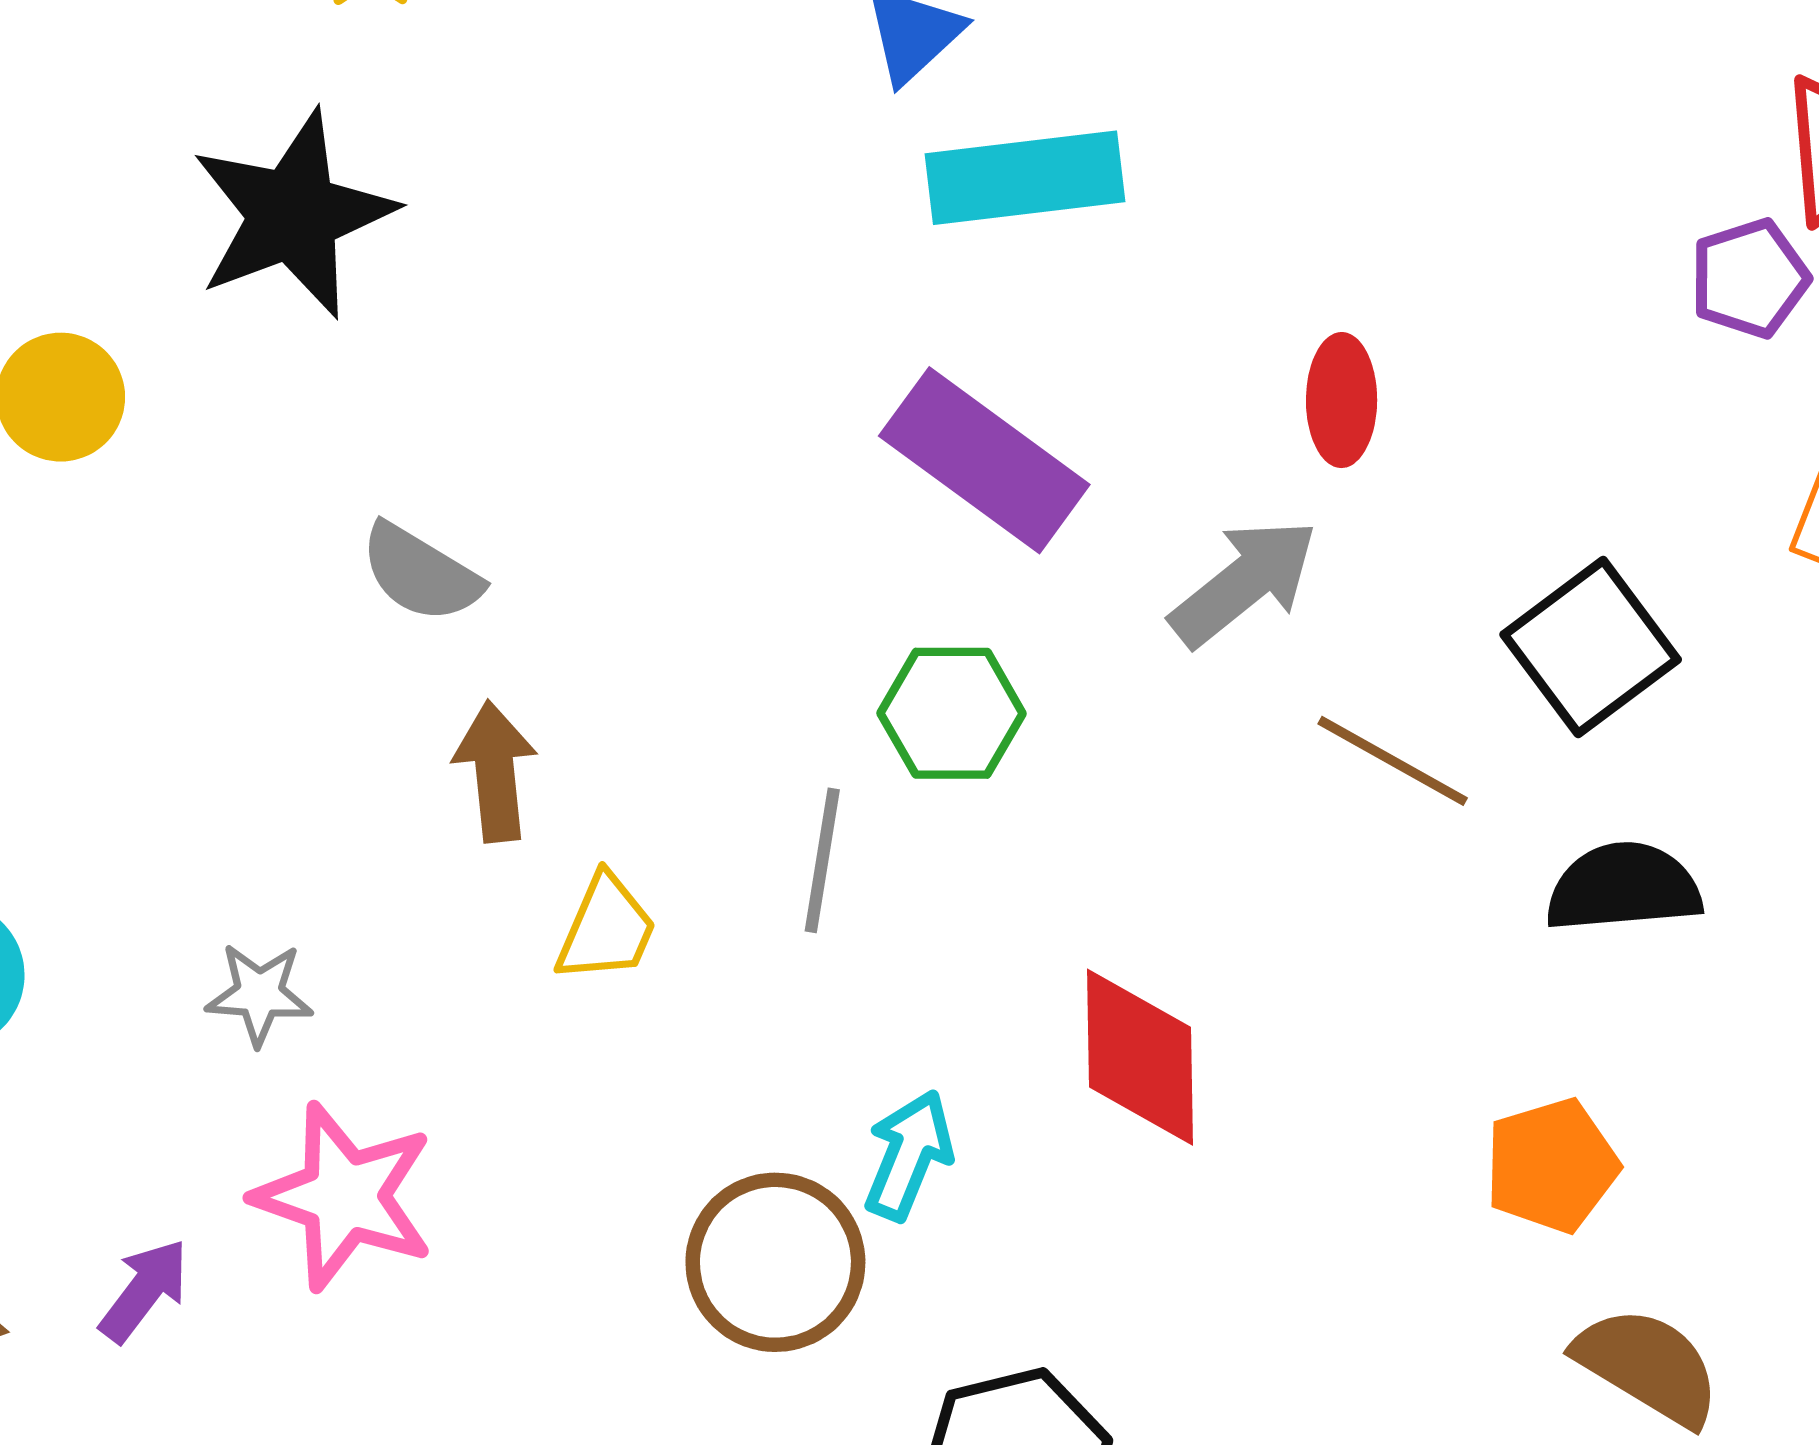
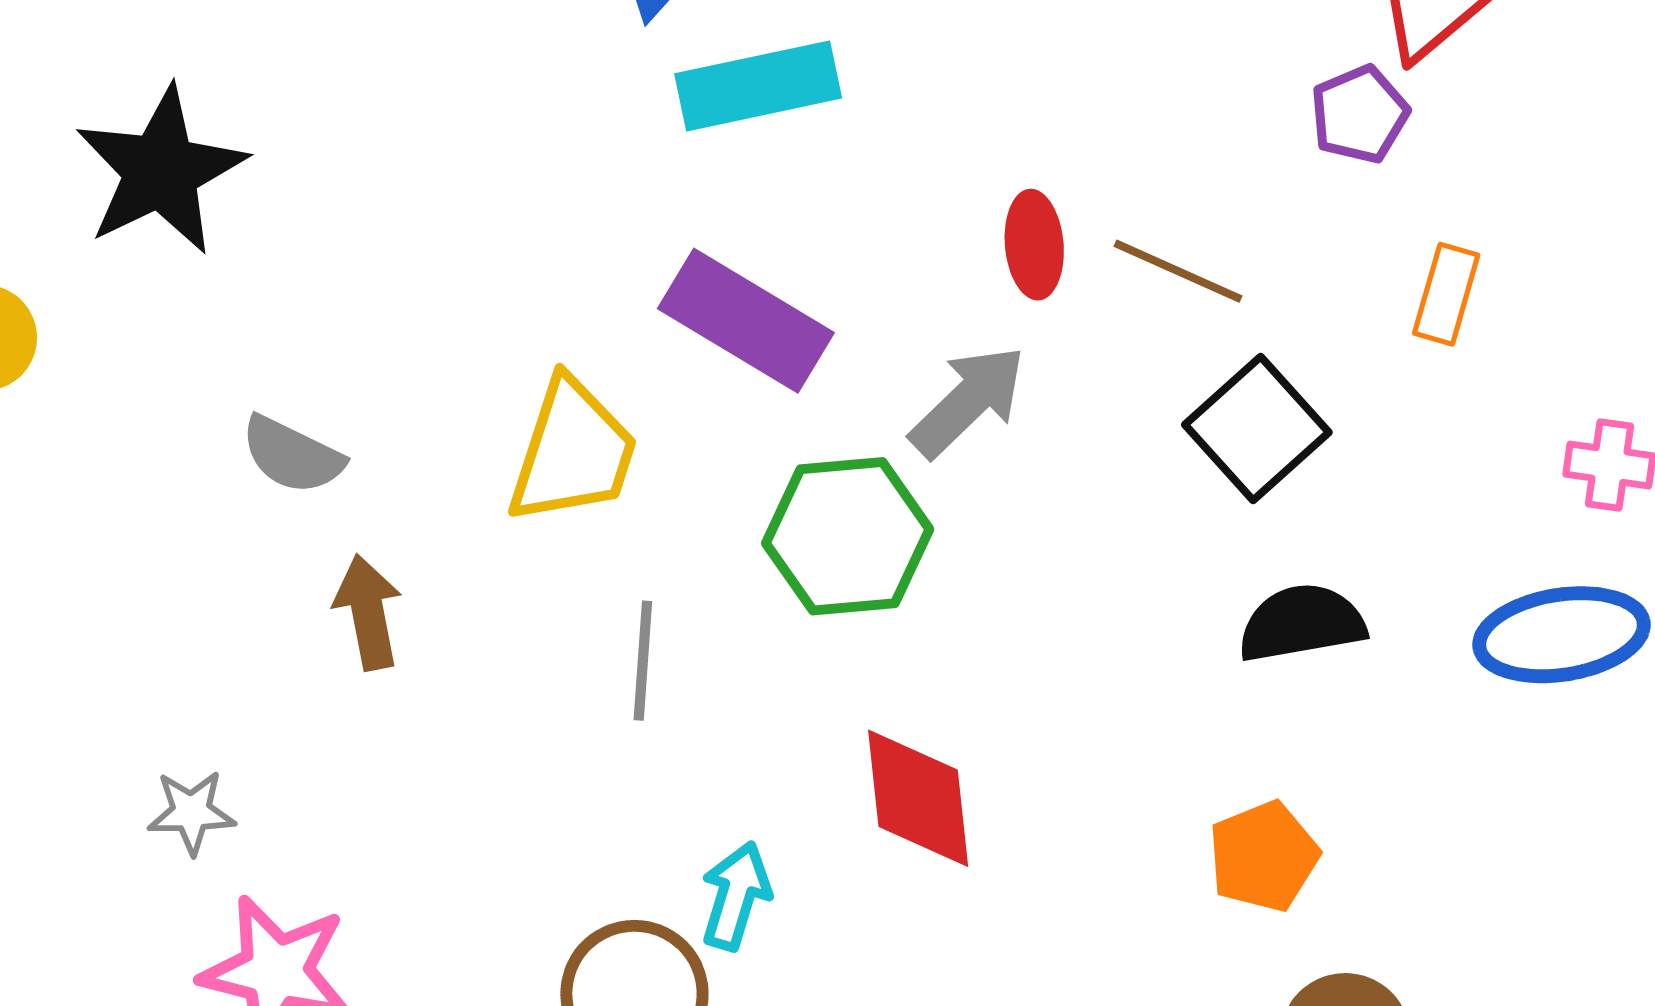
green hexagon: (952, 713) -> (848, 536), moved, size x1.4
brown line: (1393, 761) -> (1178, 271), moved
yellow trapezoid: (606, 929) -> (573, 452), moved, size x1.6

